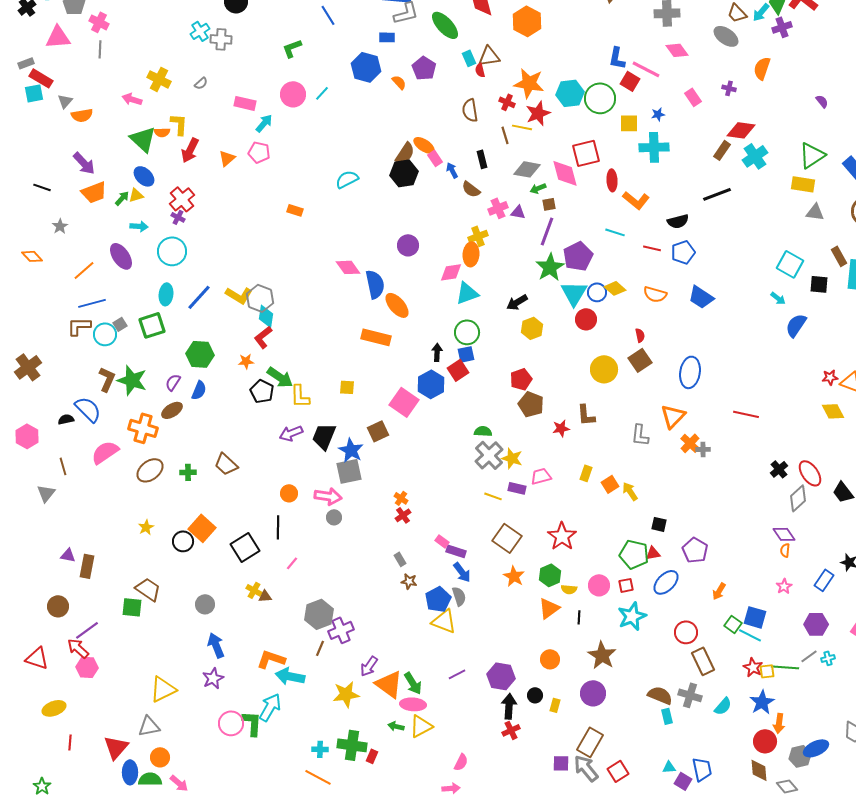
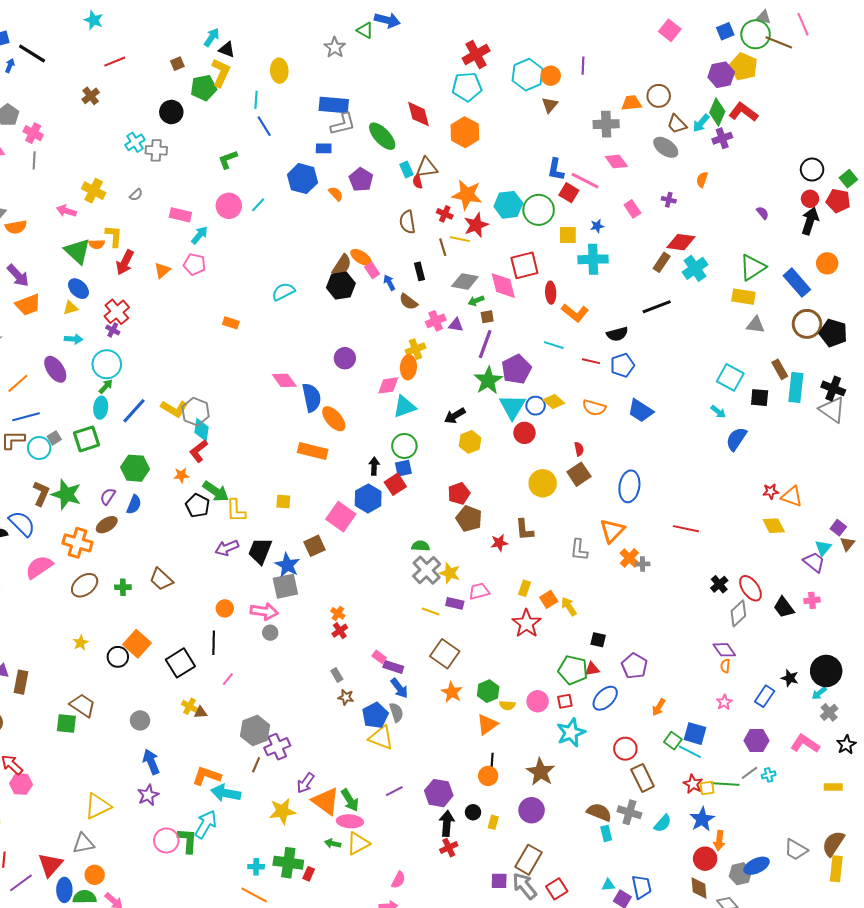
orange semicircle: (762, 68) -> (702, 180), size x0.7
green arrow: (122, 198) -> (106, 386), moved
red star: (562, 536) -> (526, 624), moved
black line: (579, 617) -> (492, 760), moved
purple line: (87, 630) -> (21, 883), moved

